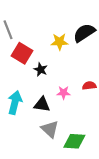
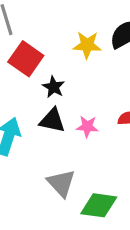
black triangle: (42, 104) -> (52, 120), moved

